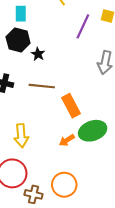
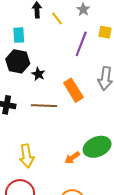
orange rectangle: (71, 106) -> (73, 90), moved

